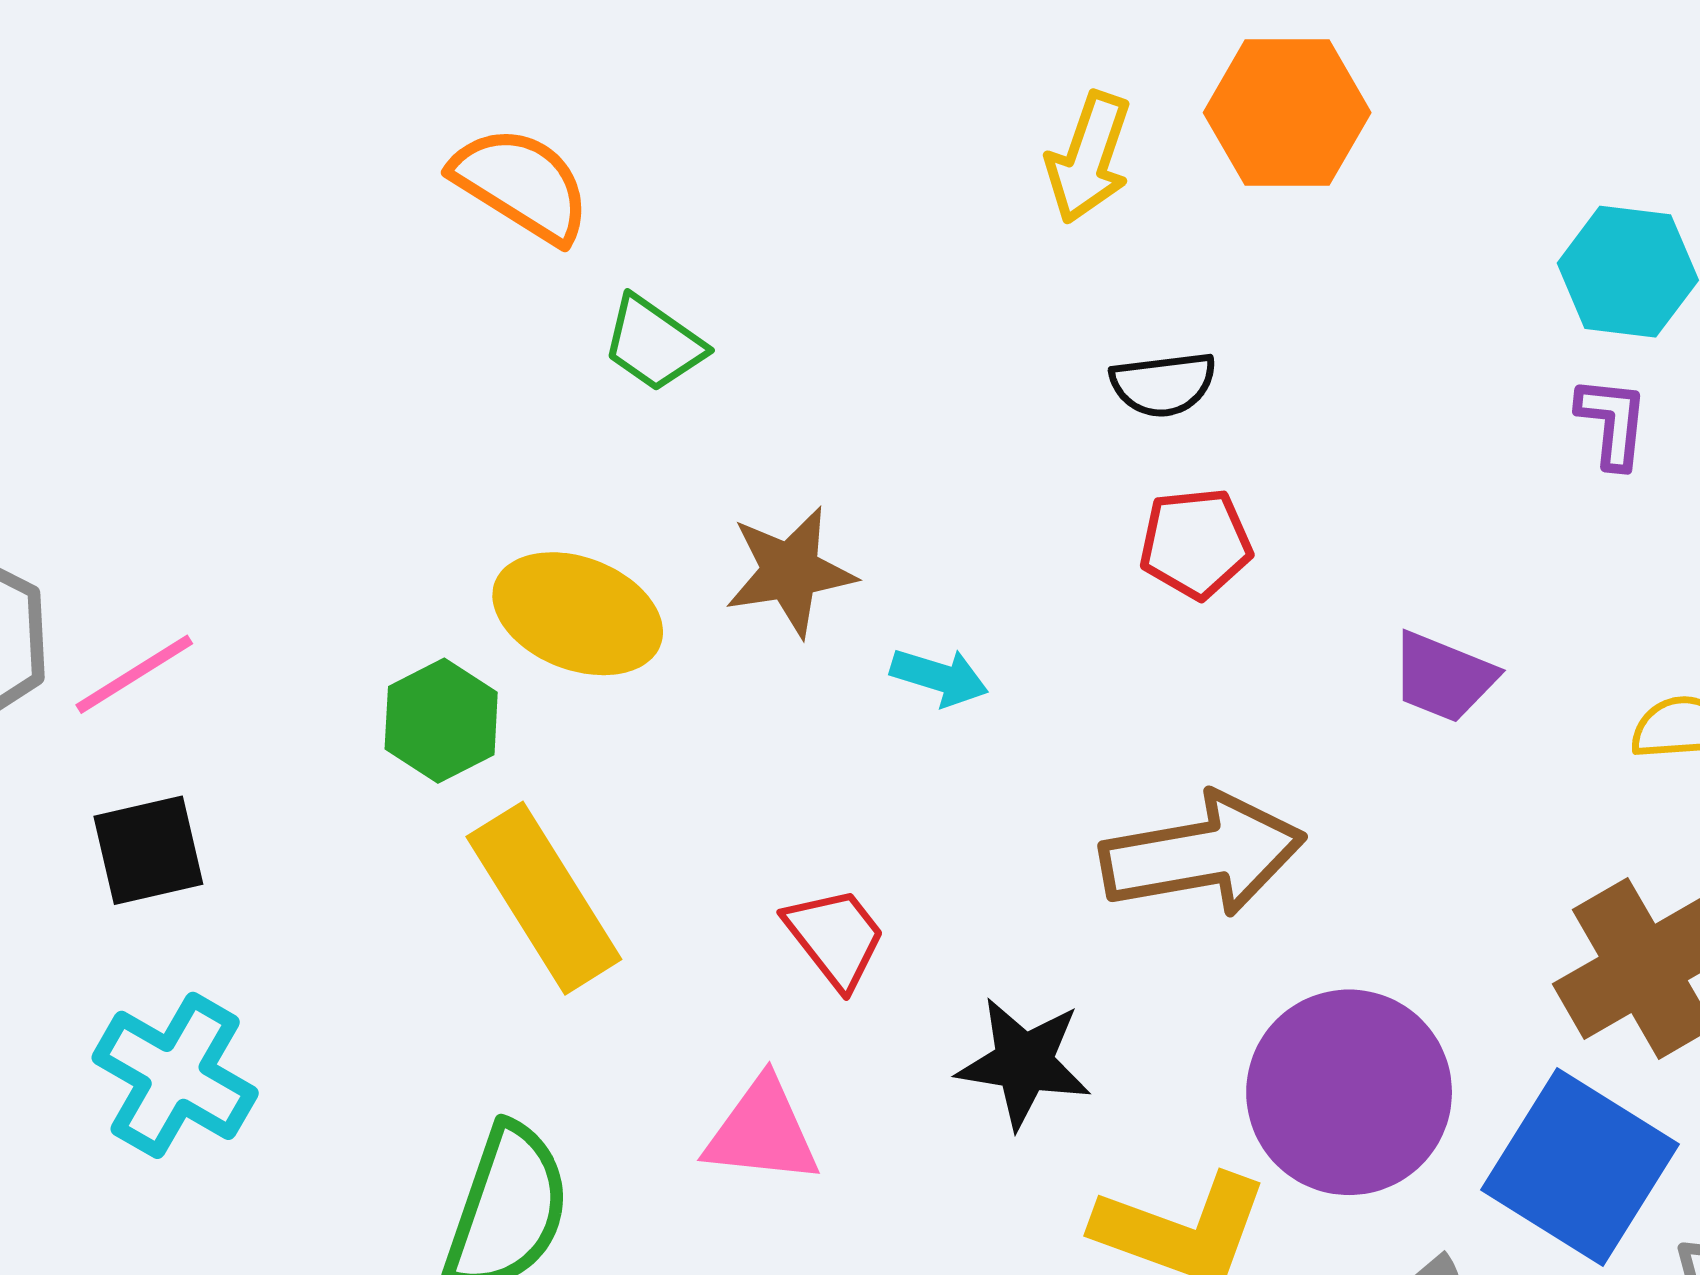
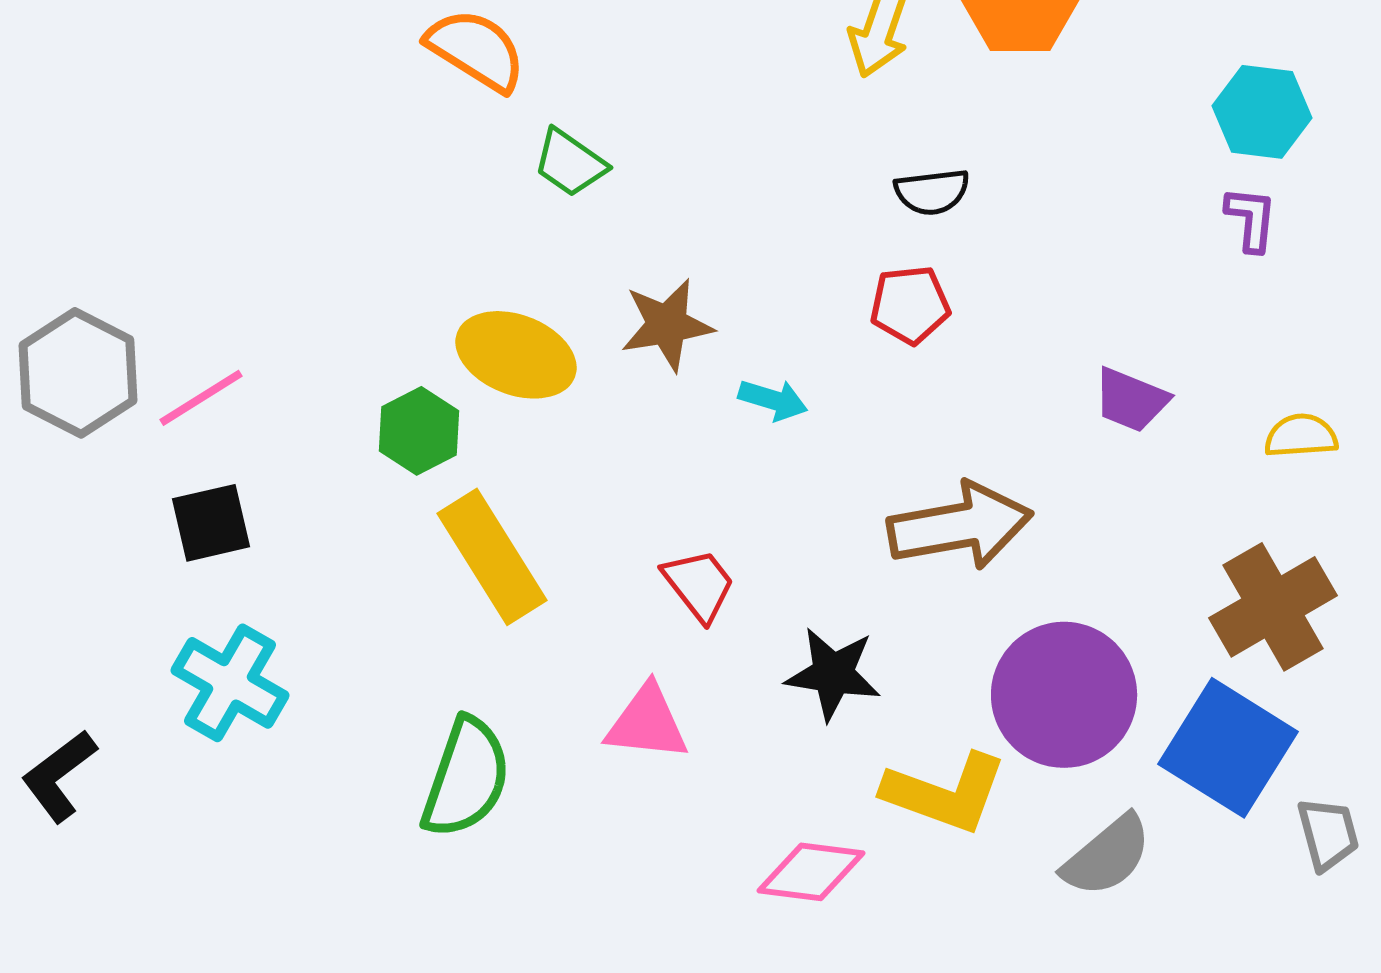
red pentagon: (1196, 543) -> (910, 305), moved

